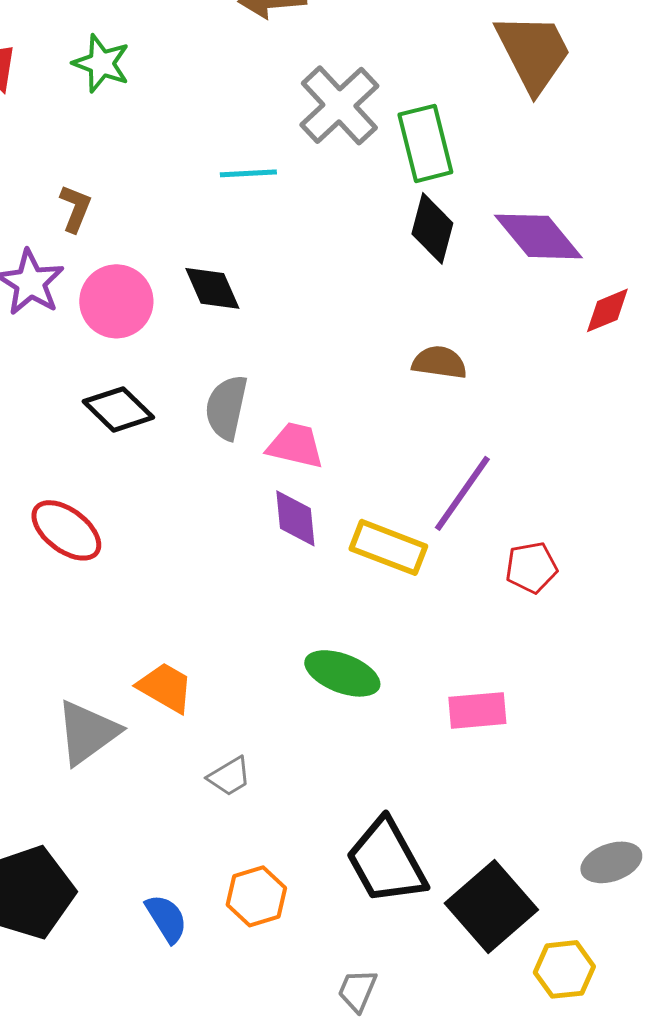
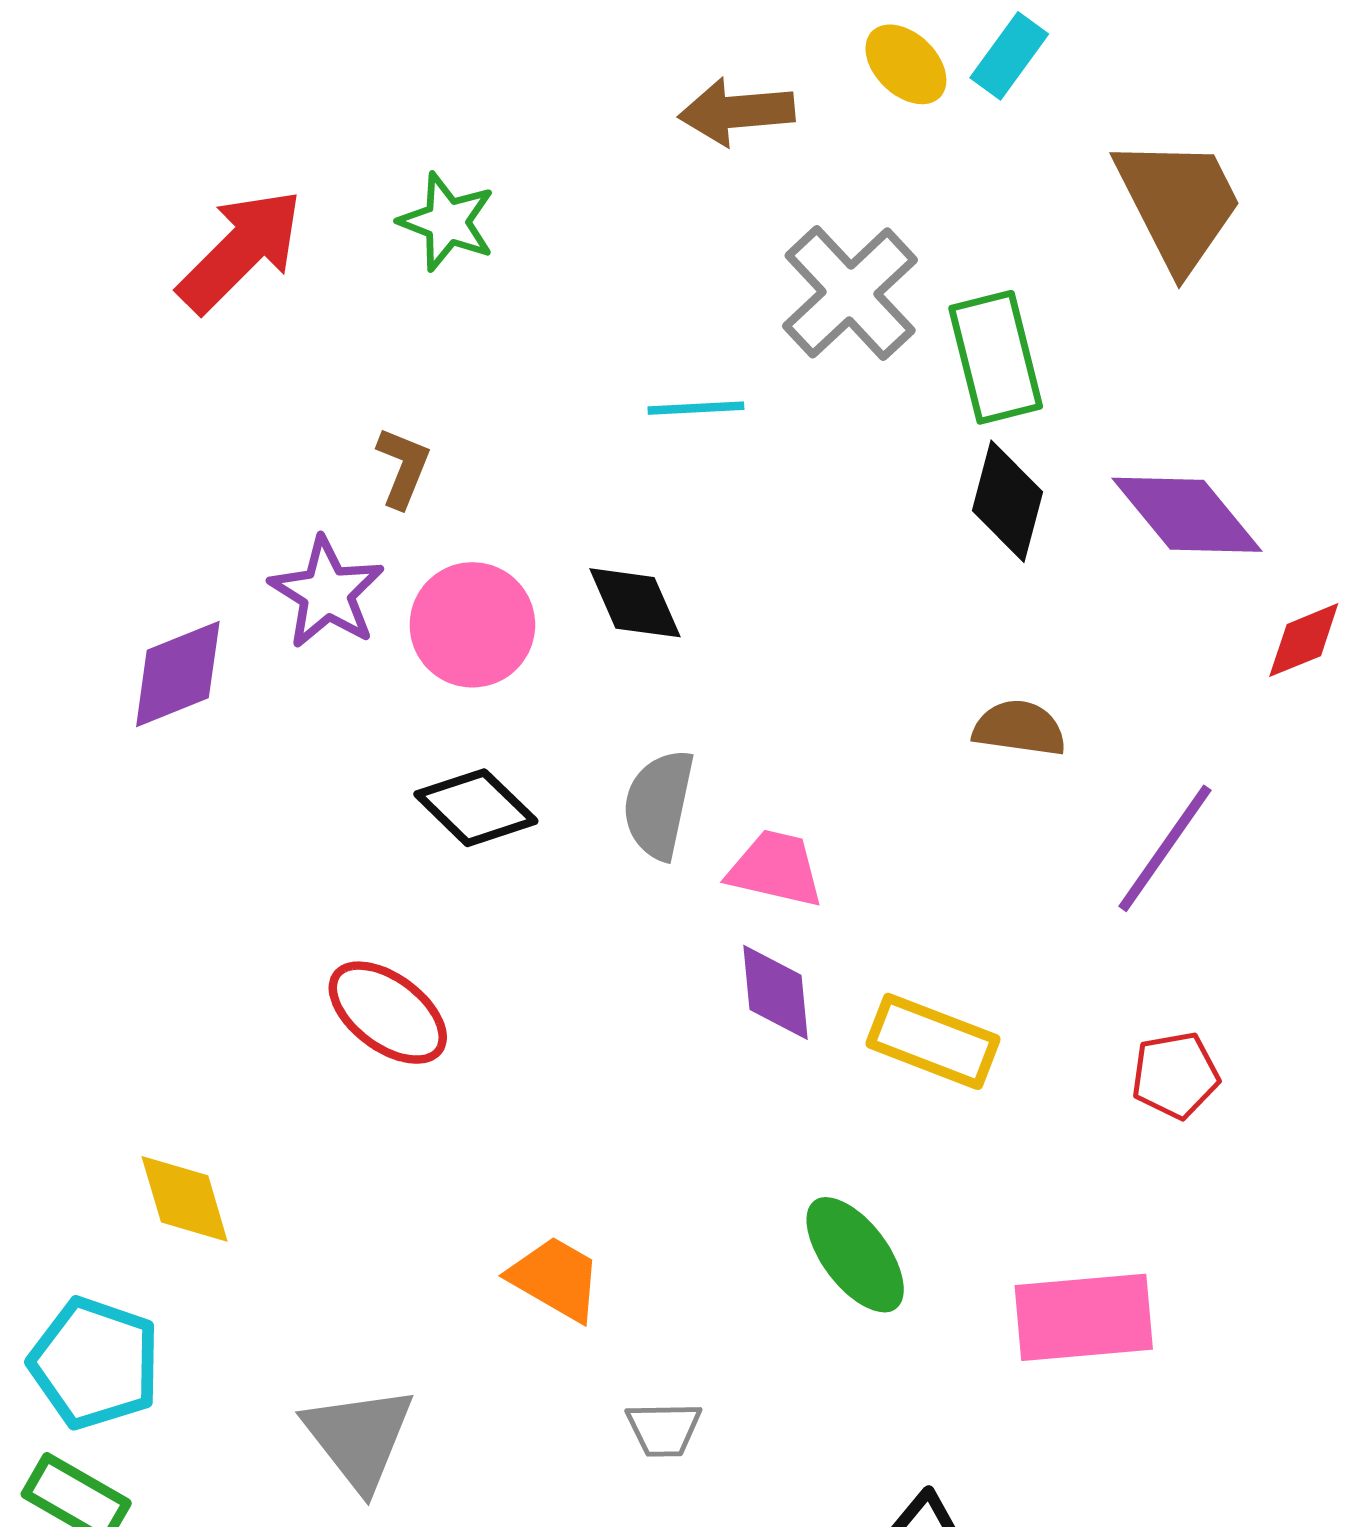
purple line: (462, 493) -> (1165, 848), moved
green ellipse: (342, 673) -> (855, 1255), turned 32
pink rectangle: (477, 710) -> (1084, 1317), size x1.4
gray triangle: (87, 732) -> (359, 1438), moved, turned -32
gray trapezoid: (229, 776) -> (664, 1429), turned 30

